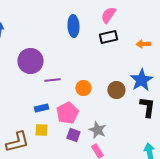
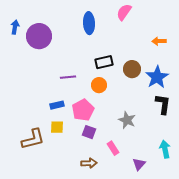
black rectangle: (108, 37) -> (104, 62), moved
purple circle: (30, 61) -> (39, 36), moved
brown circle: (116, 90) -> (132, 69), moved
gray star: (97, 130) -> (127, 120), moved

